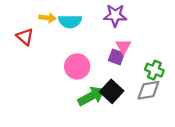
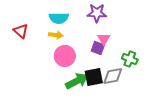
yellow arrow: (47, 18) -> (56, 35), moved
gray diamond: (148, 90) -> (113, 76), moved
black square: (112, 91) -> (94, 77), turned 36

